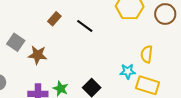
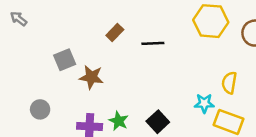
black line: (85, 26) -> (153, 43), turned -42
gray square: (16, 42) -> (65, 60), turned 30

